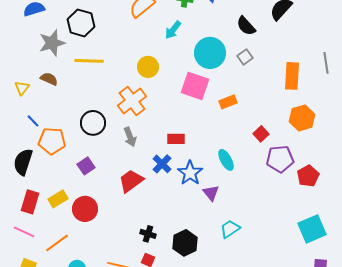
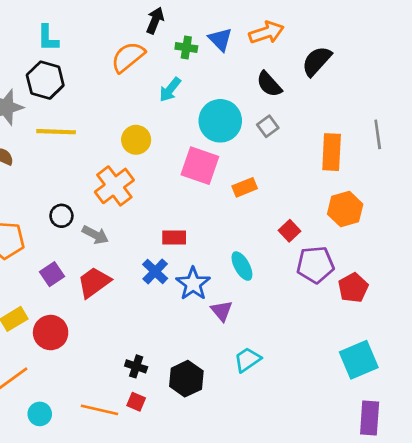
black circle: (93, 123) -> (61, 216), size x0.7
gray arrow: (130, 137) -> (95, 235), moved, turned -42
red trapezoid: (131, 181) -> (94, 282), moved

